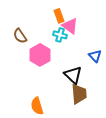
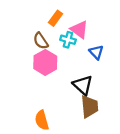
orange rectangle: (59, 16) -> (55, 18), moved, turned 56
brown semicircle: (20, 36) -> (41, 41), moved
blue triangle: (95, 56) -> (96, 52), moved

